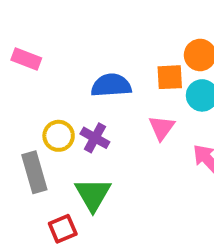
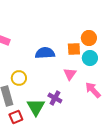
purple cross: (95, 138) -> (55, 98), moved
red square: (63, 229) -> (16, 117), moved

